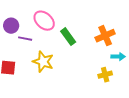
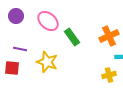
purple circle: (11, 26) -> (16, 16), moved
purple line: (25, 39) -> (20, 49), moved

